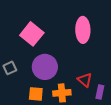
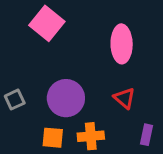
pink square: (32, 34) -> (47, 23), moved
red triangle: (85, 80) -> (124, 98), moved

